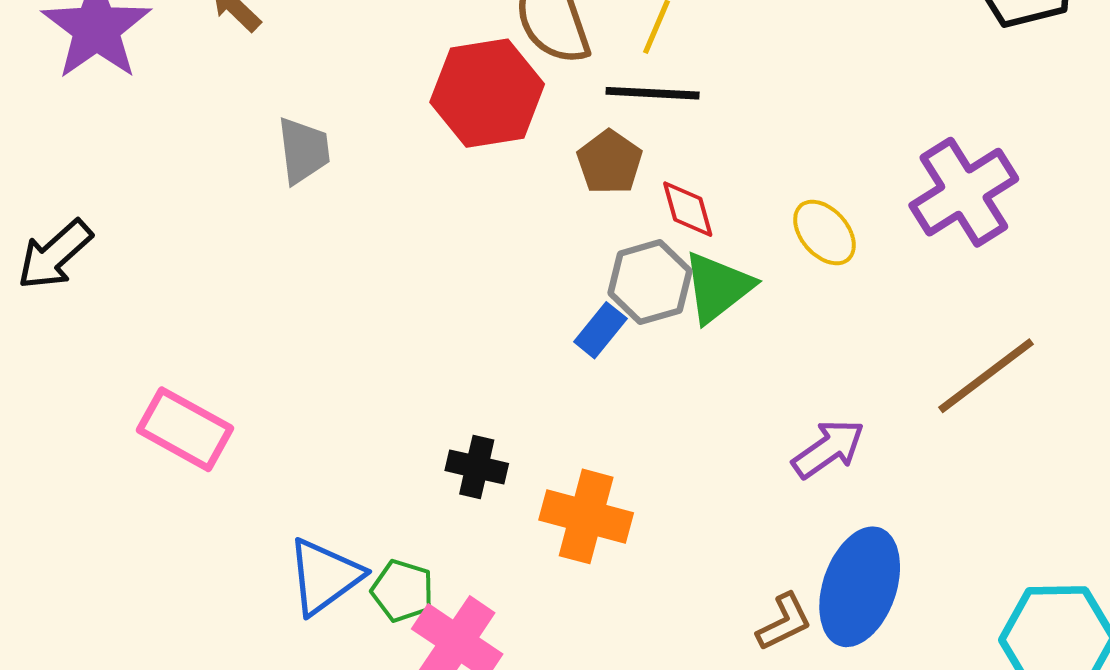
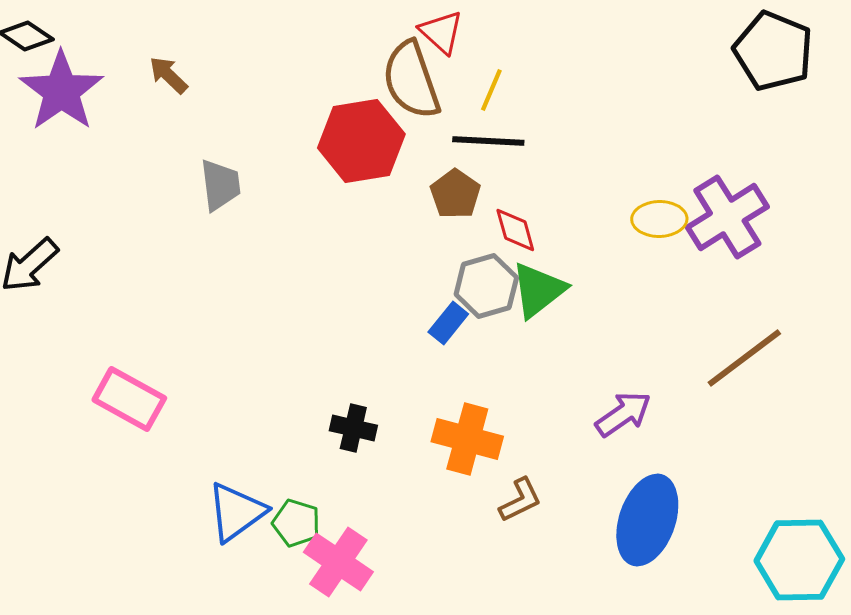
yellow ellipse: (824, 233) -> (659, 219), moved, turned -50
orange cross: (586, 516) -> (467, 439), moved
brown L-shape: (784, 622) -> (520, 500), moved

